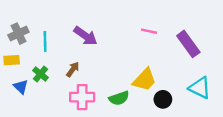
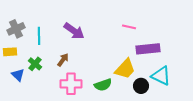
purple rectangle: (188, 44) -> (148, 49), moved, turned -60
cyan triangle: (200, 88) -> (161, 76), moved

